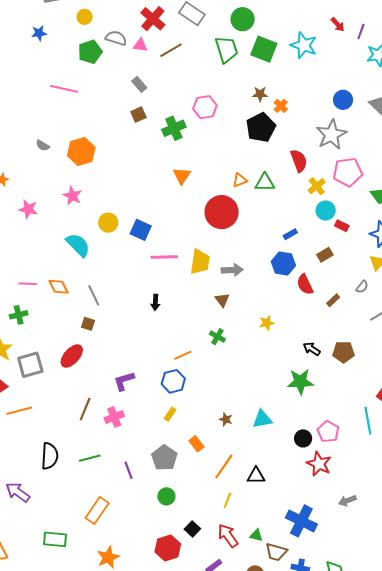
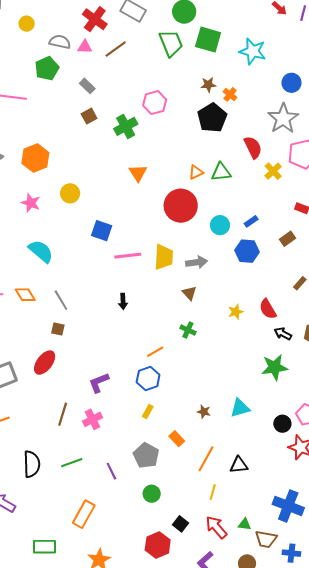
cyan star: (304, 45) -> (253, 51), moved
green pentagon: (90, 52) -> (47, 68), moved
cyan circle: (326, 210) -> (220, 225), moved
yellow circle: (108, 223) -> (70, 193), moved
red semicircle: (305, 284) -> (268, 309), moved

